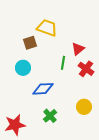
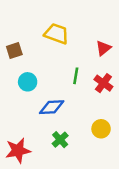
brown square: (30, 43) -> (14, 51), moved
red triangle: (78, 49) -> (103, 48), moved

